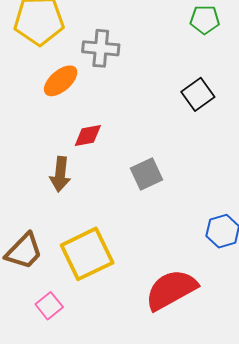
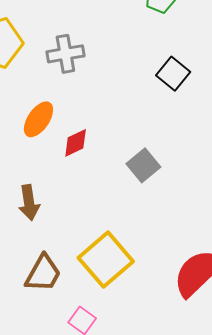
orange ellipse: (61, 81) -> (38, 119), moved
brown arrow: (60, 174) -> (29, 203), moved

